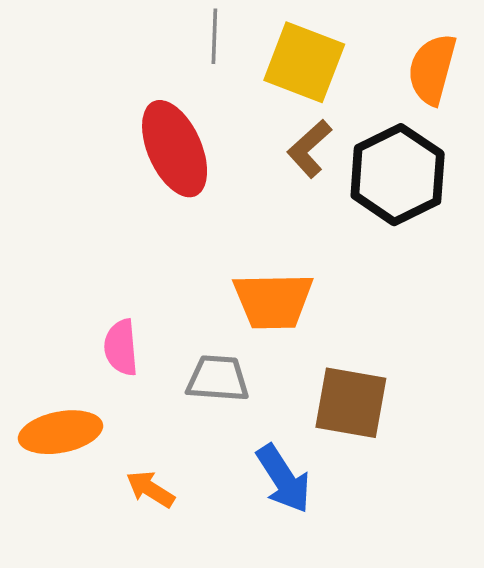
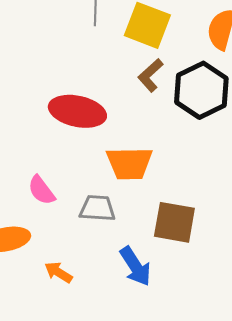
red ellipse: (175, 149) -> (77, 111), moved, turned -54
pink semicircle: (121, 347) -> (41, 190), turned -32

